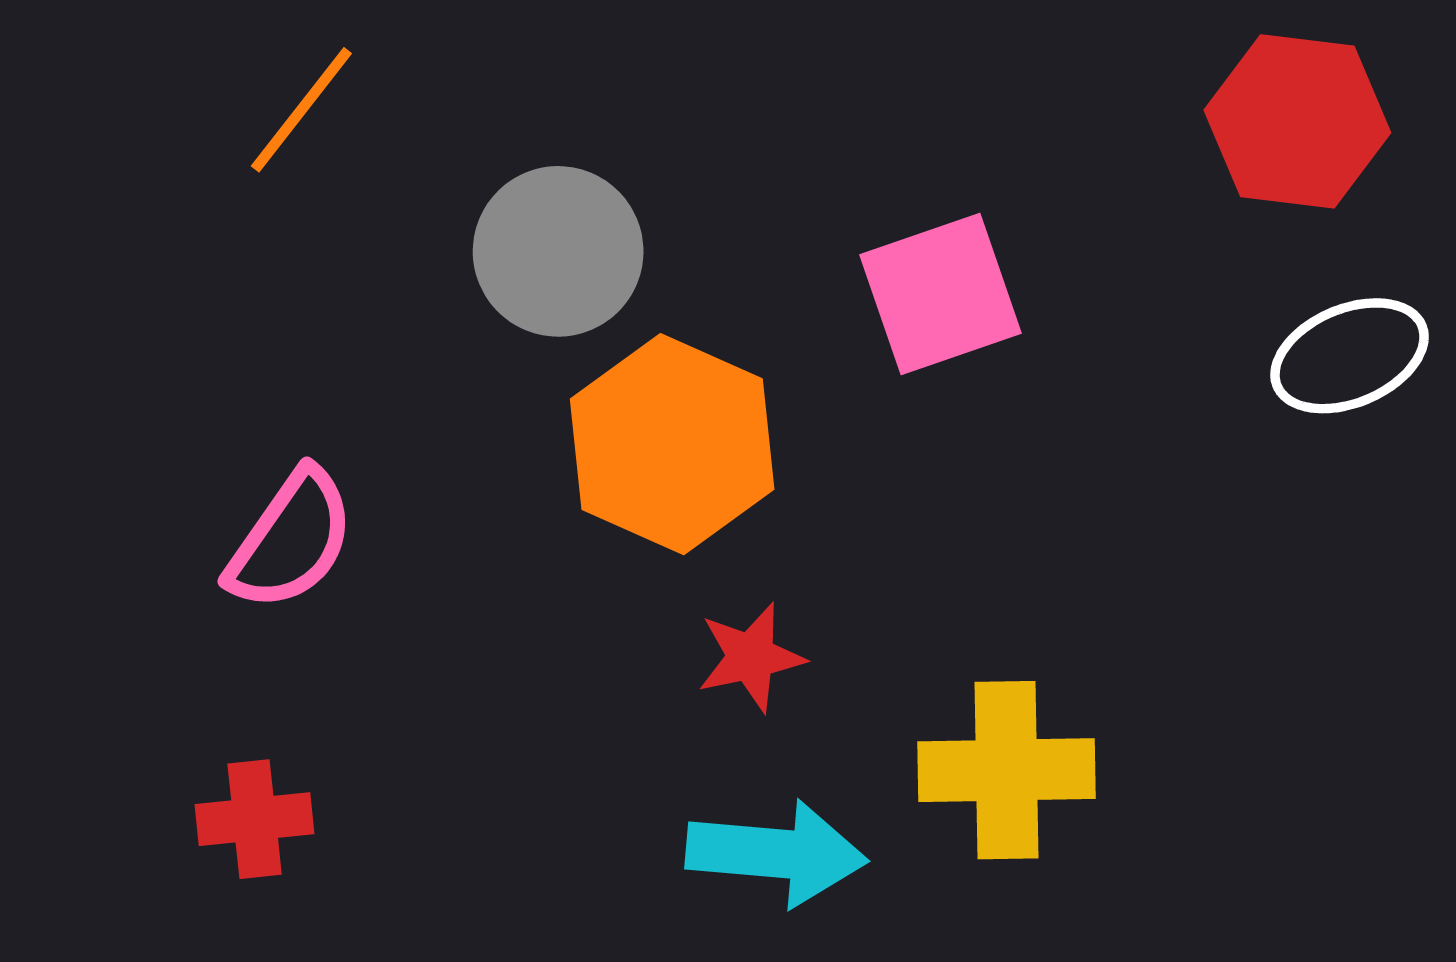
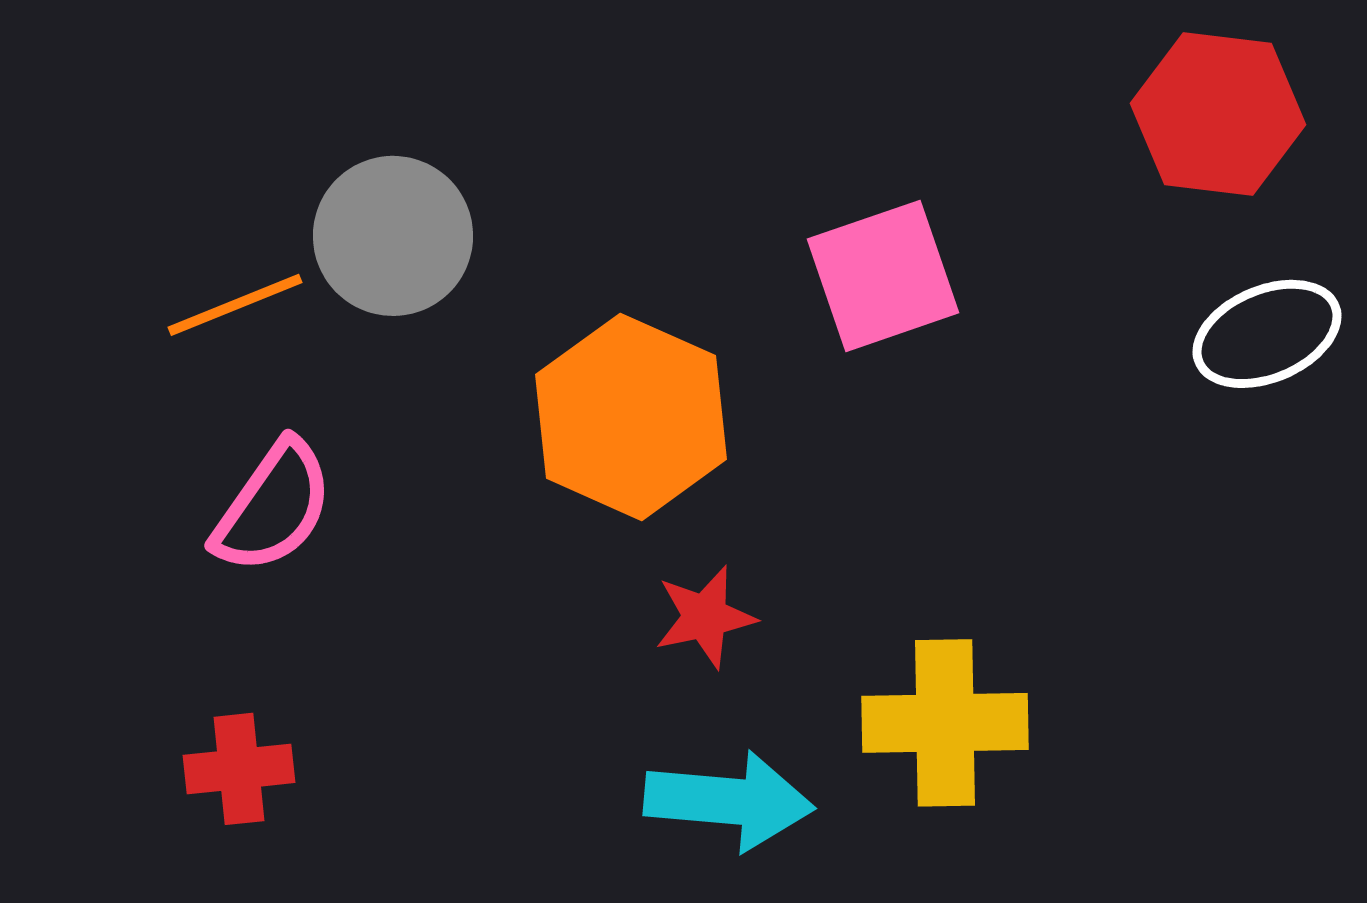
orange line: (301, 110) -> (235, 305), moved, turned 30
gray circle: (558, 251) -> (393, 236), moved

